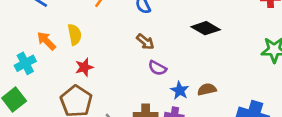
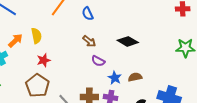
black diamond: (206, 28) -> (128, 41), moved
orange arrow: (46, 41) -> (15, 40), turned 91

